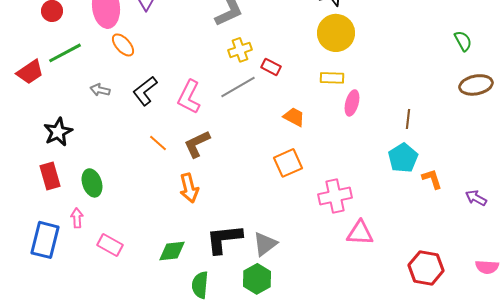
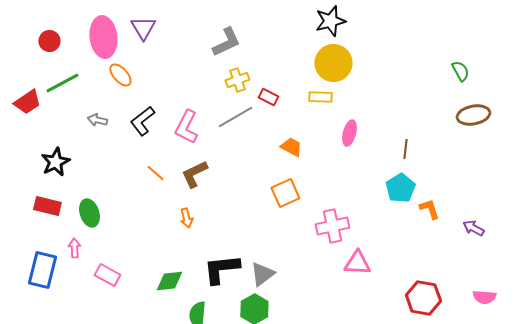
yellow rectangle: (332, 78) -> (320, 97), moved
red rectangle: (50, 176) -> (47, 206), turned -60
orange arrow: (189, 188) -> (186, 218), size x0.7

